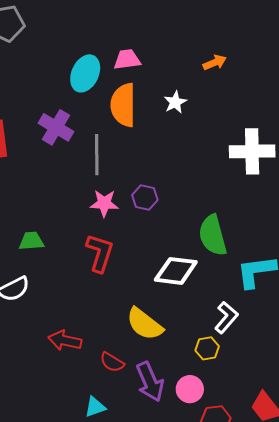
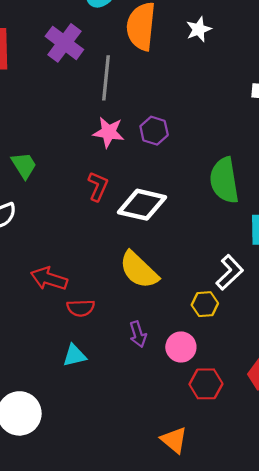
green trapezoid: (31, 241) -> (24, 165), turned 56
red L-shape: (100, 253) -> (98, 186), size x0.7
white diamond: (176, 271) -> (142, 205), moved
red semicircle: (112, 362) -> (81, 308), moved, turned -40
purple arrow: (150, 382) -> (138, 334), size x0.6

